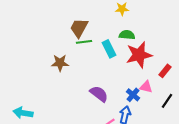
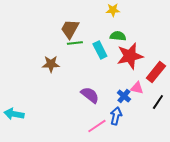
red rectangle: (165, 71) -> (156, 72), size x1.5

